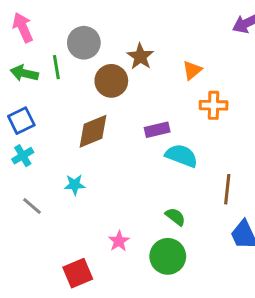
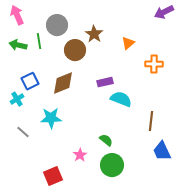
orange cross: (214, 105) -> (154, 64), moved
blue square: (21, 121) -> (30, 81), moved
cyan star: (75, 185) -> (51, 118), size x1.5
green semicircle: (175, 217) -> (106, 140), moved

